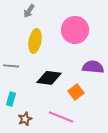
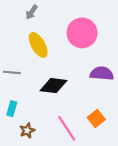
yellow ellipse: (35, 41) -> (38, 45), turned -40
orange square: (76, 92) -> (96, 118), moved
pink line: (61, 117) -> (67, 128), turned 35

